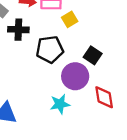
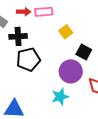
yellow square: (70, 19) -> (66, 32), moved
black pentagon: (50, 49) -> (28, 60), moved

